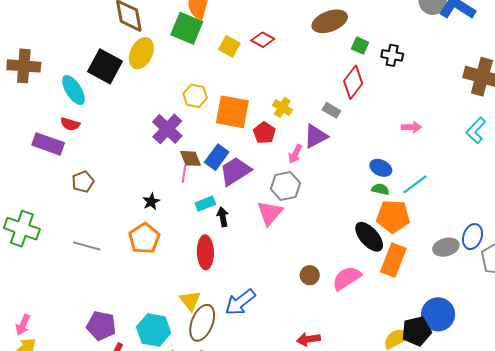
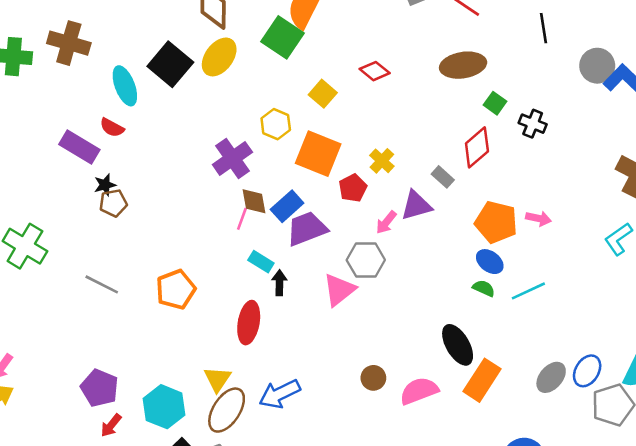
yellow square: (229, 46) -> (323, 94), moved
black star: (151, 202) -> (105, 185), moved
cyan rectangle: (205, 204) -> (261, 262), turned 42
orange pentagon: (393, 216) -> (496, 222), moved
gray ellipse: (446, 247) -> (551, 377), turned -45

